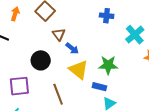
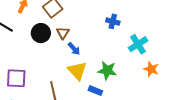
black circle: (41, 60) -> (41, 33), moved

